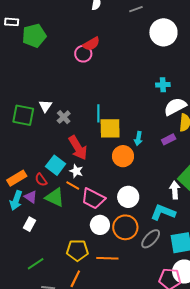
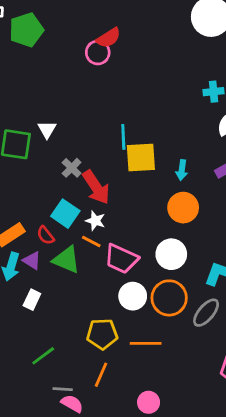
gray cross: (64, 117) -> (72, 168), moved
orange circle: (123, 156) -> (183, 208), moved

